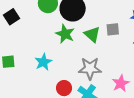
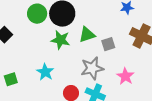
gray square: (113, 29) -> (108, 44), moved
green triangle: (92, 34) -> (87, 35), turned -48

